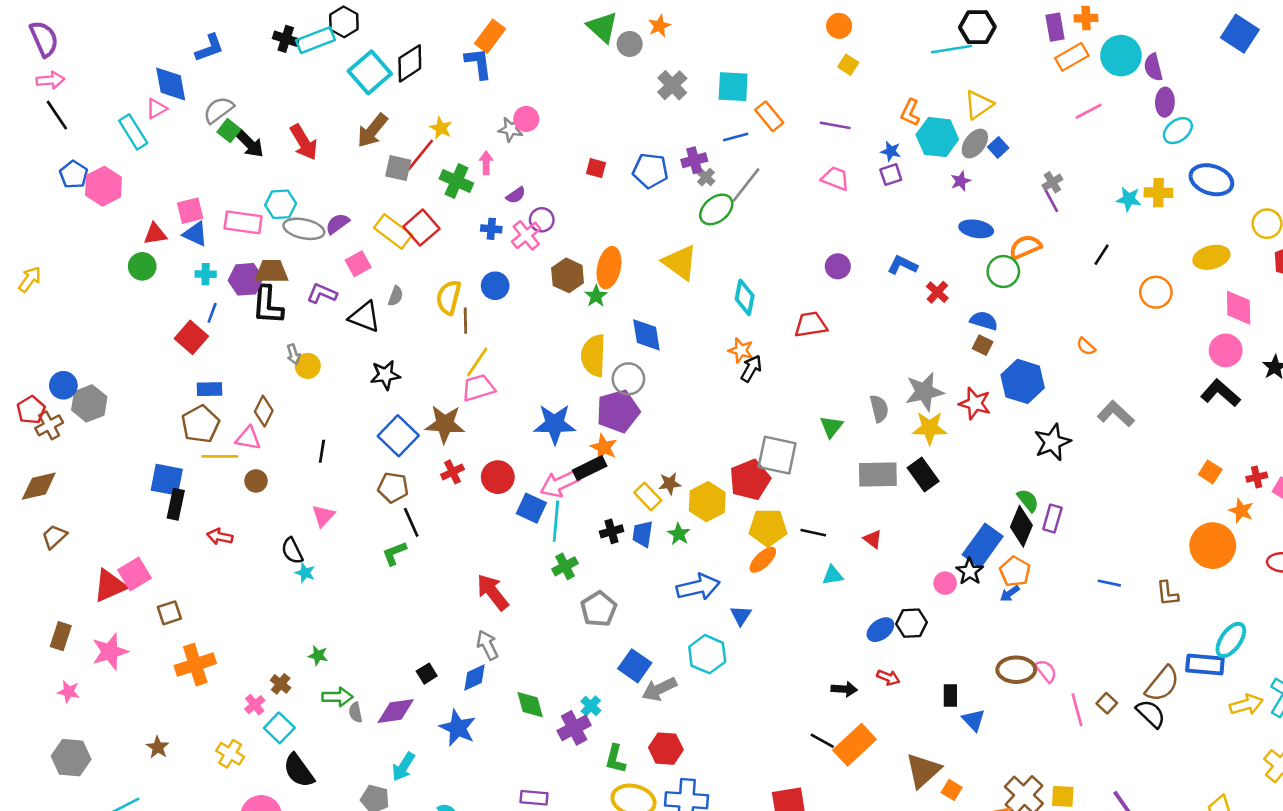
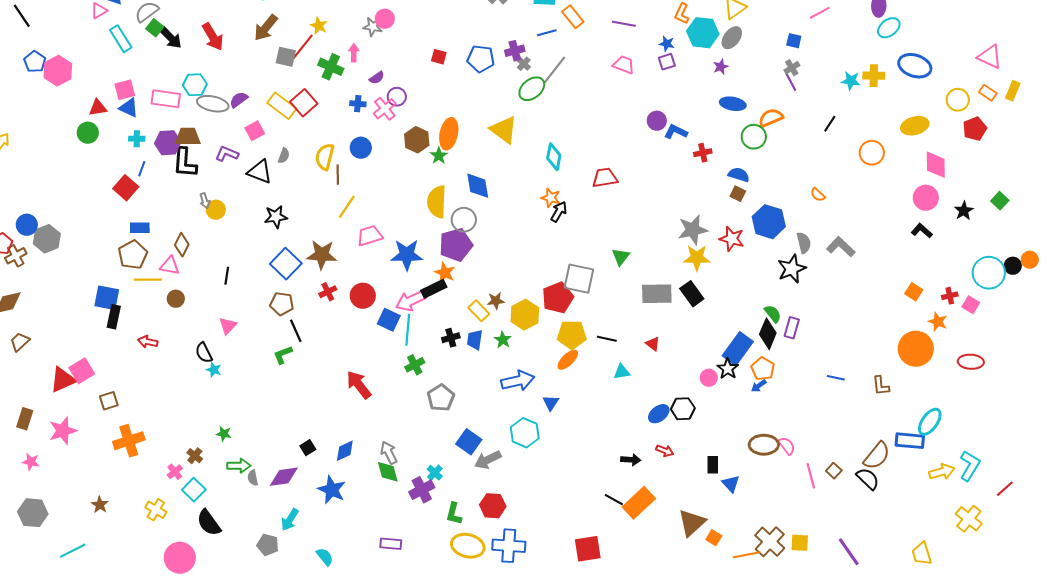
cyan rectangle: (133, 132) -> (121, 39), moved
blue square: (998, 147) -> (794, 41), moved, turned -35
purple circle: (838, 266) -> (657, 121), moved
red cross: (937, 292) -> (703, 153), turned 36
pink trapezoid: (478, 388) -> (370, 236), moved
black L-shape: (1220, 393) -> (922, 231), size x0.7
gray semicircle: (879, 409) -> (804, 243), moved
gray arrow: (487, 645) -> (389, 453), moved

